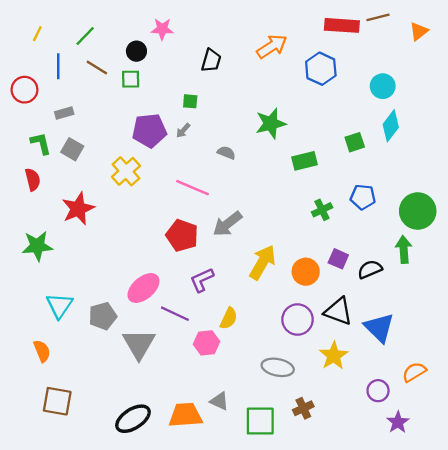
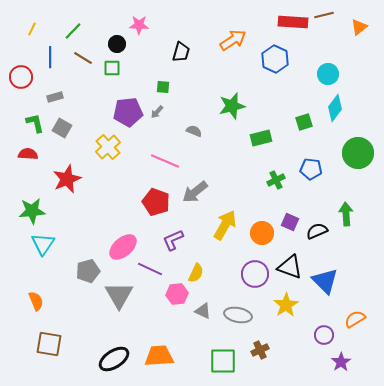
red semicircle: (33, 179) -> (28, 154), turned -72
green circle: (418, 211) -> (358, 153), moved
cyan triangle: (59, 306) -> (43, 244), moved
gray triangle: (219, 401) -> (203, 311), moved

